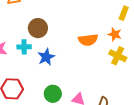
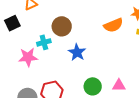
cyan cross: (24, 47) -> (44, 42), moved

